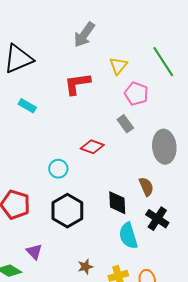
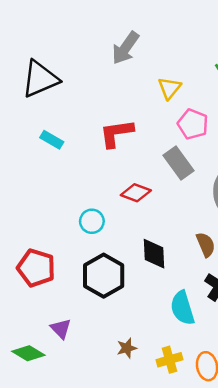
red L-shape: (77, 84) -> (116, 133), moved
gray rectangle: (125, 124) -> (179, 163), size x1.4
black diamond: (117, 203) -> (154, 254), moved

